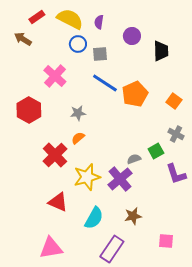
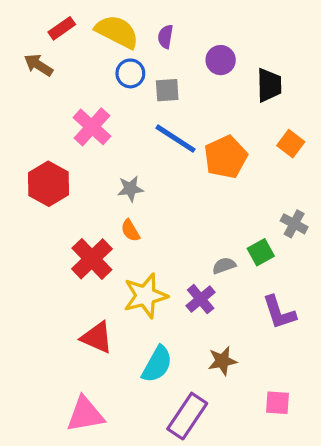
orange square: (174, 101) -> (291, 144), moved
orange semicircle: (78, 138) -> (130, 231), turned -80
purple L-shape: (176, 174) -> (279, 312), moved
purple cross: (120, 179) -> (201, 299), size x0.7

